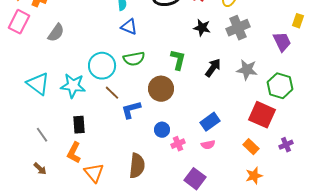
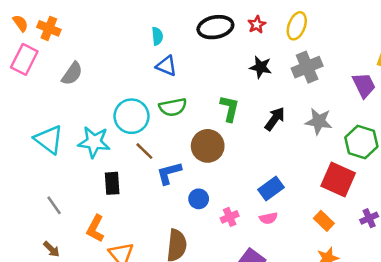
black rectangle: (79, 125) -> (112, 183), moved
blue circle: (162, 130) -> (199, 199), moved

